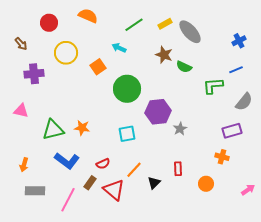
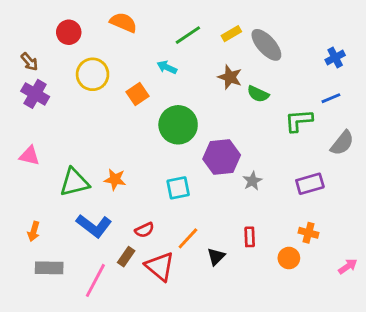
purple cross: (34, 74) -> (35, 94), moved, turned 36
purple rectangle: (232, 131) -> (310, 184), moved
orange cross: (222, 157) -> (309, 233), moved

